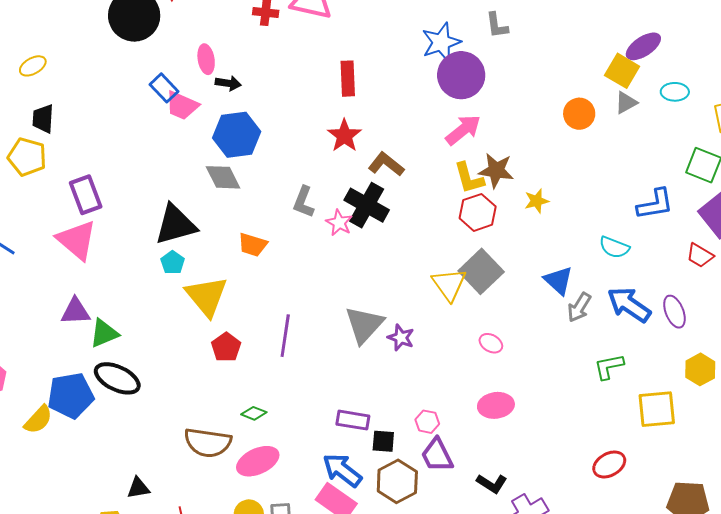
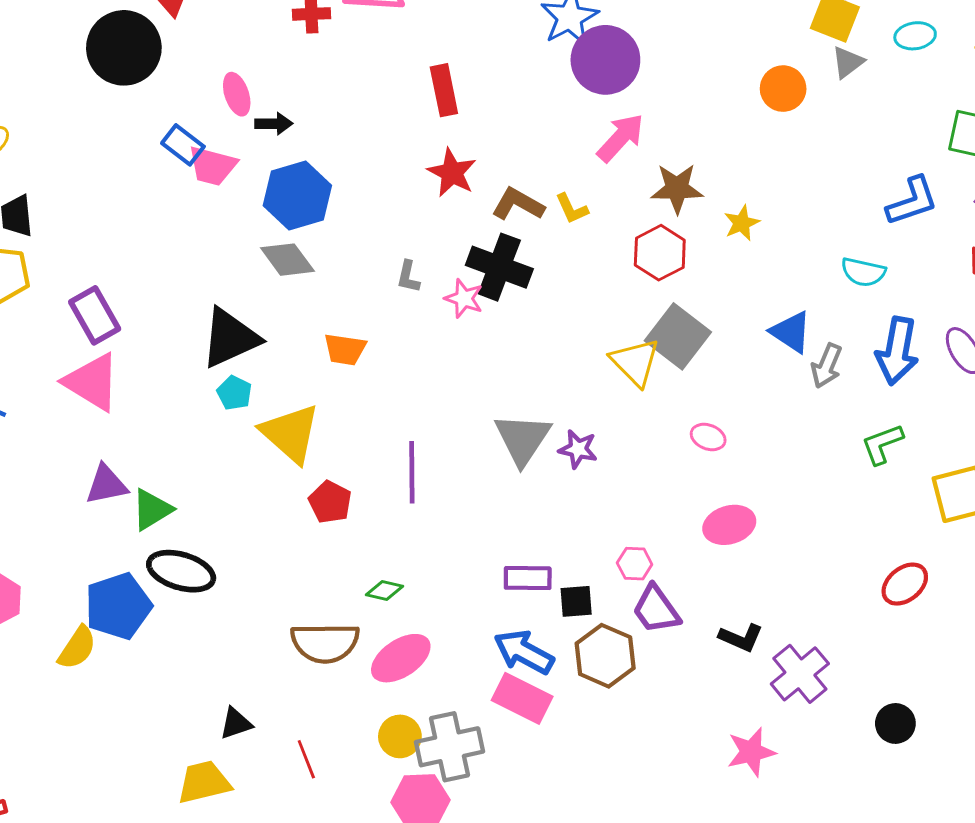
yellow L-shape: (469, 178) -> (572, 209), moved, size x0.7
gray L-shape: (304, 202) -> (408, 277), size x0.7
blue arrow: (629, 305) -> (897, 351), turned -105

